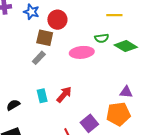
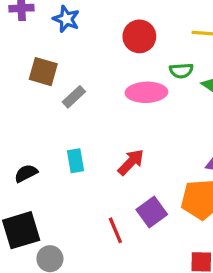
red circle: (57, 20) -> (139, 36), moved
brown square: (45, 38) -> (43, 72), moved
red arrow: (64, 95) -> (131, 162), moved

